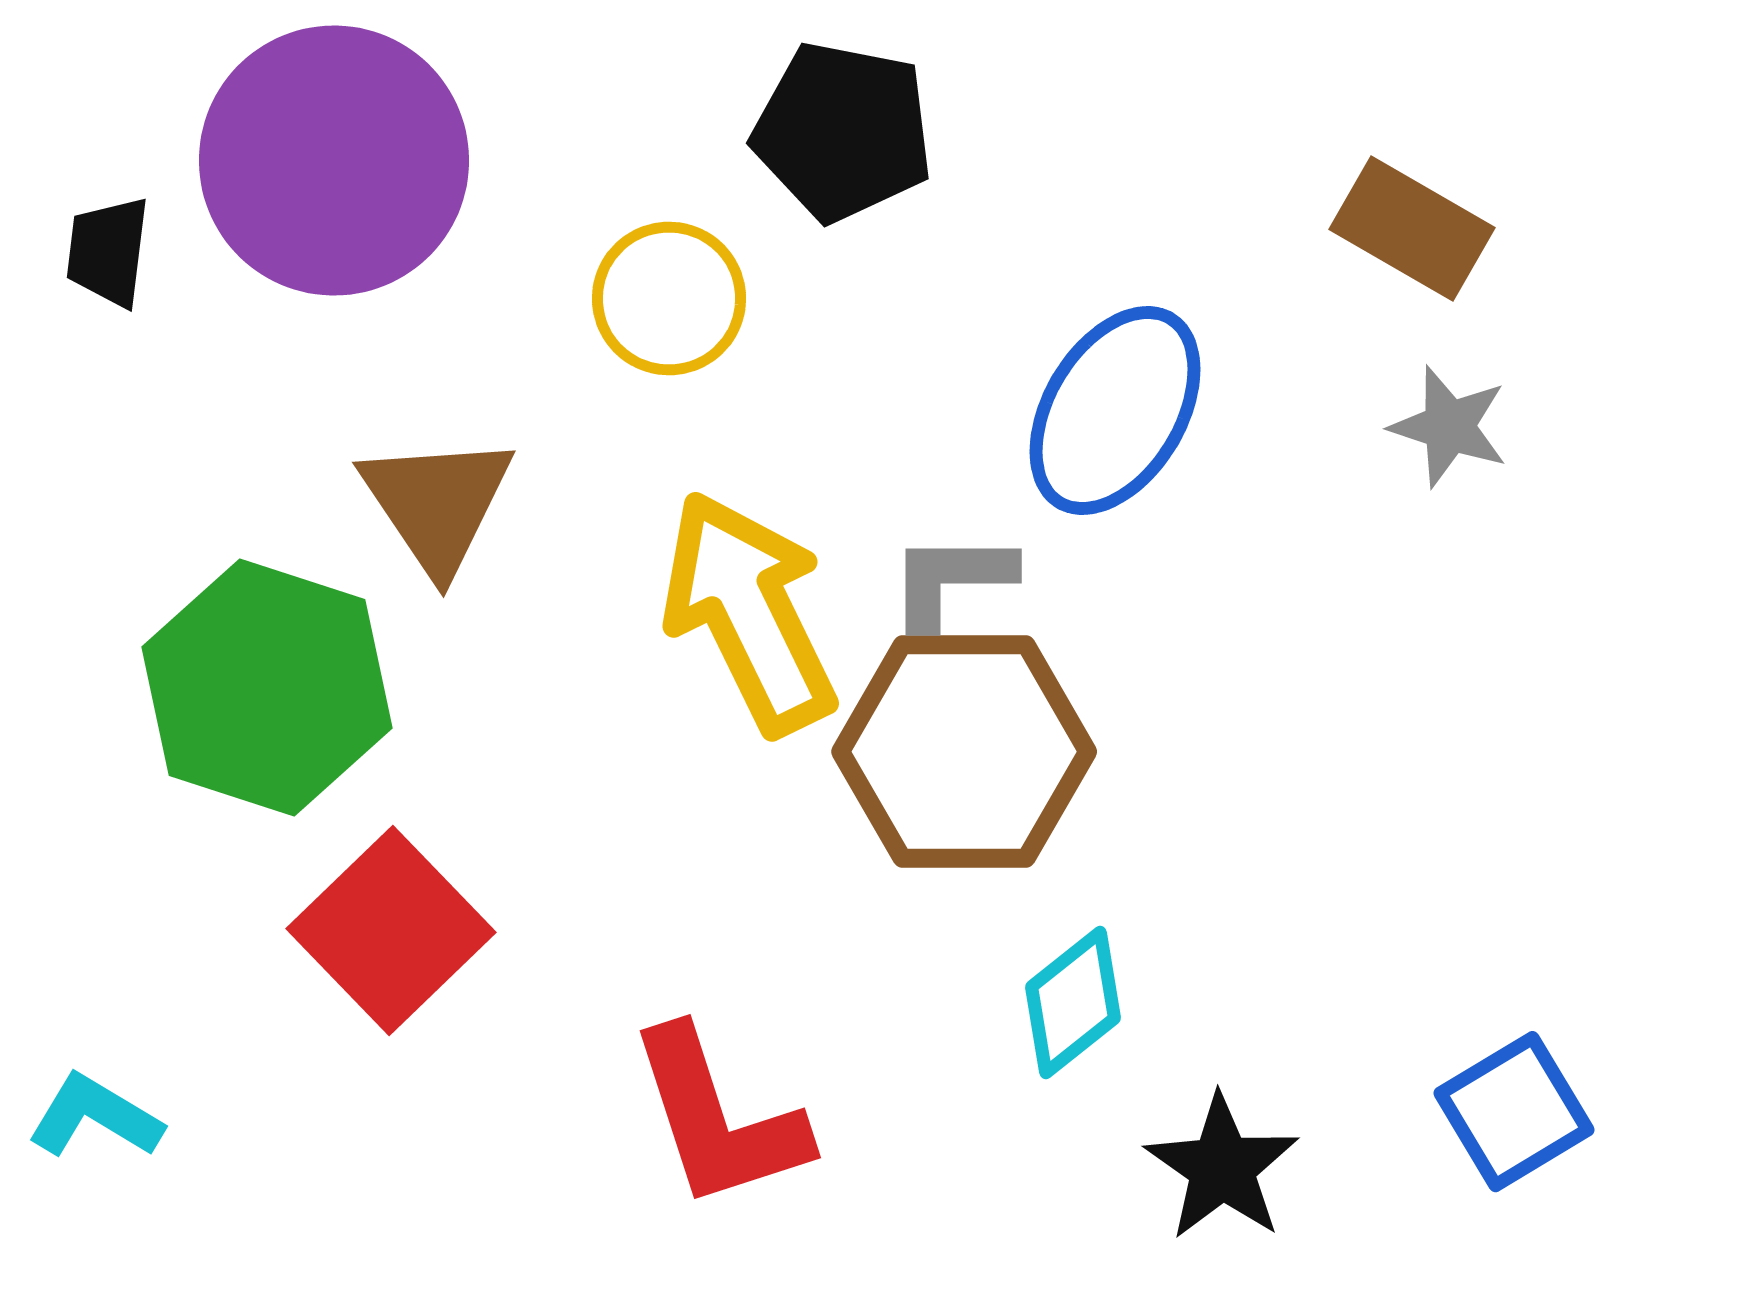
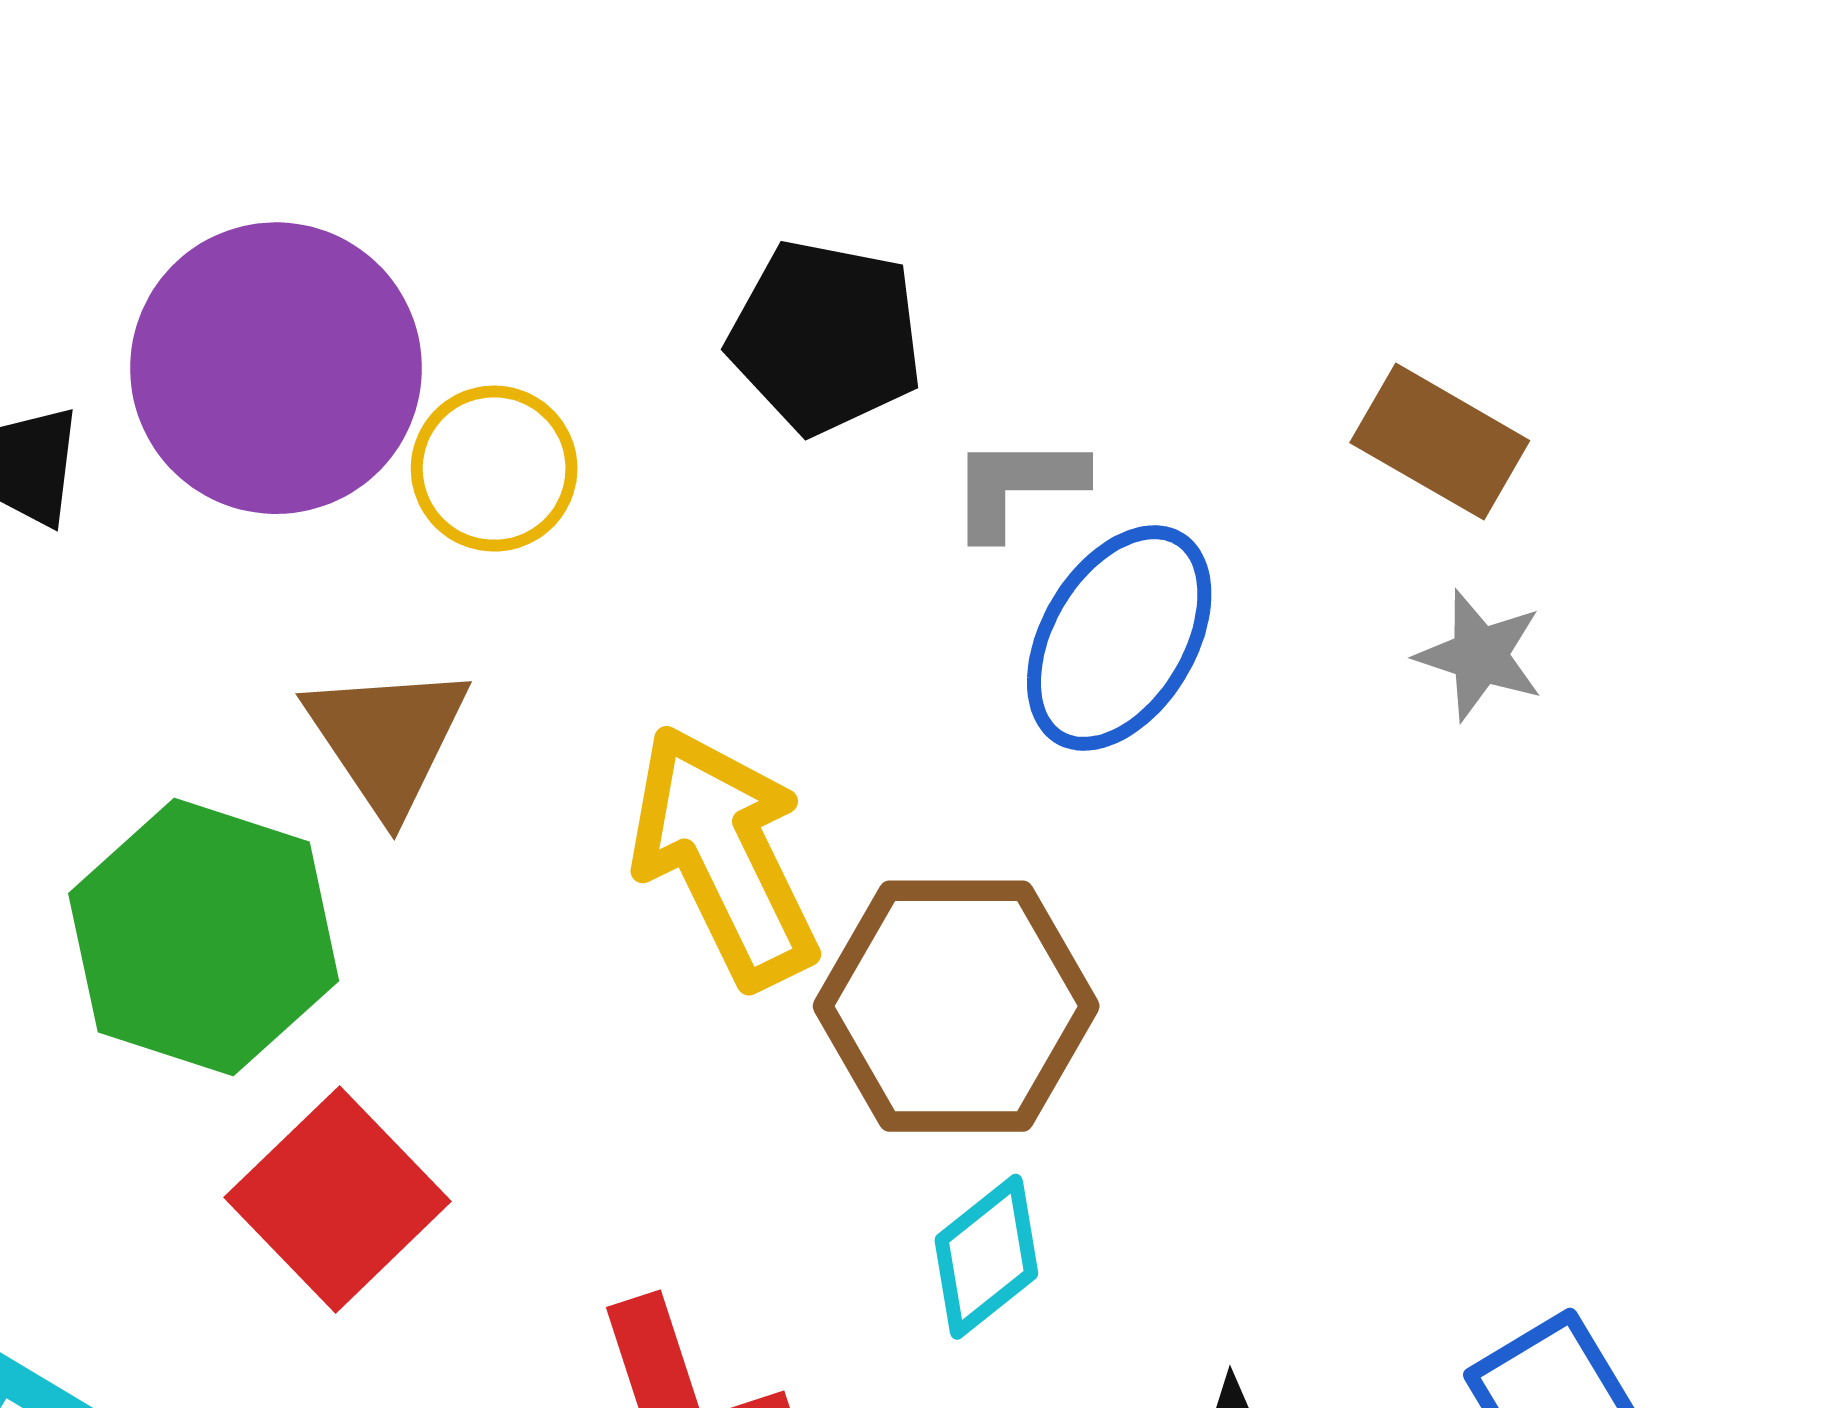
yellow circle: (669, 299) -> (494, 469), moved
gray L-shape: (951, 580) -> (1017, 486), moved
cyan diamond: (1073, 1003) -> (986, 1257), moved

